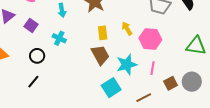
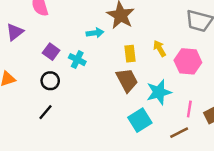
cyan arrow: (62, 10) -> (95, 33), moved, turned -88
purple square: (31, 25) -> (51, 52), moved
pink line: (153, 68) -> (189, 109), moved

